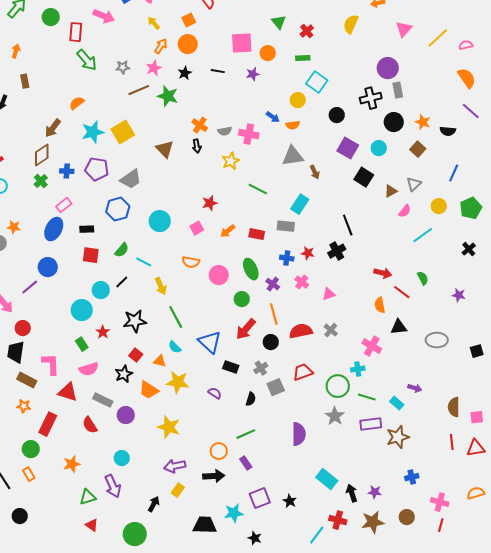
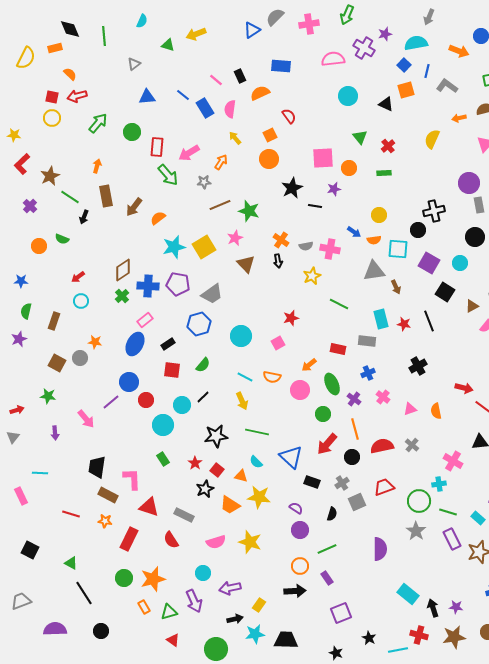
pink arrow: (104, 16) -> (189, 153), moved, turned 125
orange arrow: (161, 46) -> (221, 162), moved
pink star: (154, 68) -> (235, 238), moved
black line: (218, 71) -> (315, 206), moved
black star: (185, 73) -> (292, 188), moved, size x1.5
brown rectangle: (25, 81) -> (106, 196), size x1.5
cyan square: (317, 82) -> (398, 249), moved, turned -30
black cross: (371, 98) -> (434, 211), moved
brown arrow: (53, 128) -> (134, 207), moved
blue cross: (67, 171) -> (148, 286), size x1.5
cyan rectangle: (300, 204) -> (381, 319), turned -48
black line: (348, 225) -> (429, 321), moved
black rectangle: (87, 229) -> (168, 344), turned -32
orange arrow: (228, 231) -> (309, 365), moved
red star: (308, 253) -> (404, 324), moved
blue cross: (287, 258) -> (368, 373), turned -32
cyan line: (144, 262) -> (245, 377), moved
orange semicircle: (380, 305) -> (436, 411), moved
green line: (176, 317) -> (257, 432), turned -50
red circle: (23, 328) -> (146, 400), moved
red star: (103, 332) -> (195, 463), moved
pink semicircle: (89, 369) -> (216, 542), moved
purple circle: (126, 415) -> (300, 530), moved
purple rectangle: (371, 424) -> (452, 539), turned 70
green circle: (31, 449) -> (124, 578), moved
orange star: (72, 464) -> (153, 579), size x1.4
purple arrow: (175, 466) -> (230, 588), moved
orange rectangle: (29, 474) -> (144, 607), moved
black star: (290, 501) -> (369, 638), moved
black arrow: (154, 504) -> (235, 619), turned 49
cyan star: (234, 513) -> (255, 634), moved
cyan line: (317, 535) -> (398, 650), turned 42

